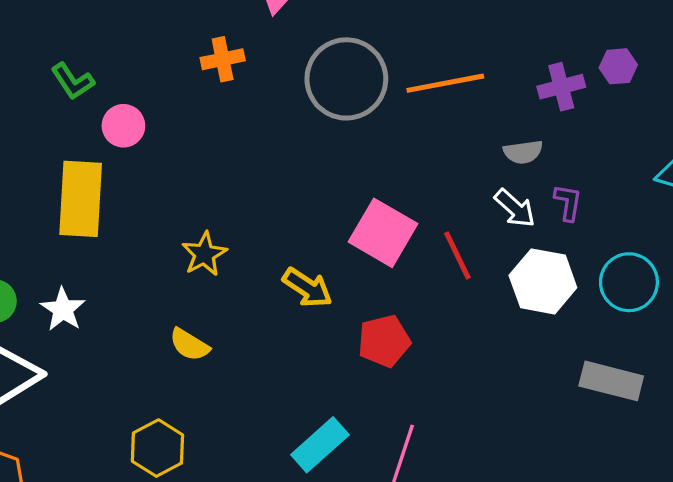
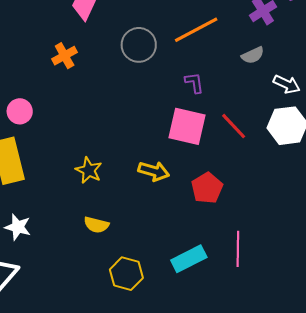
gray circle: (346, 79) -> (139, 45), size x0.7
purple L-shape: (568, 202) -> (194, 83), moved
white arrow: (515, 208) -> (287, 84), moved
cyan rectangle: (320, 445) -> (189, 259), turned 32
yellow hexagon: (157, 448) -> (126, 274), moved

